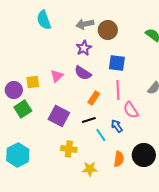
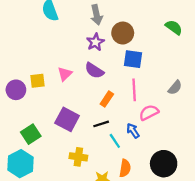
gray arrow: (85, 24) -> (97, 15), turned -90
brown circle: (108, 30) -> (123, 33), moved
green square: (23, 109) -> (31, 134), moved
pink semicircle: (131, 110) -> (149, 113), turned 96
orange semicircle: (119, 159) -> (125, 168), moved

